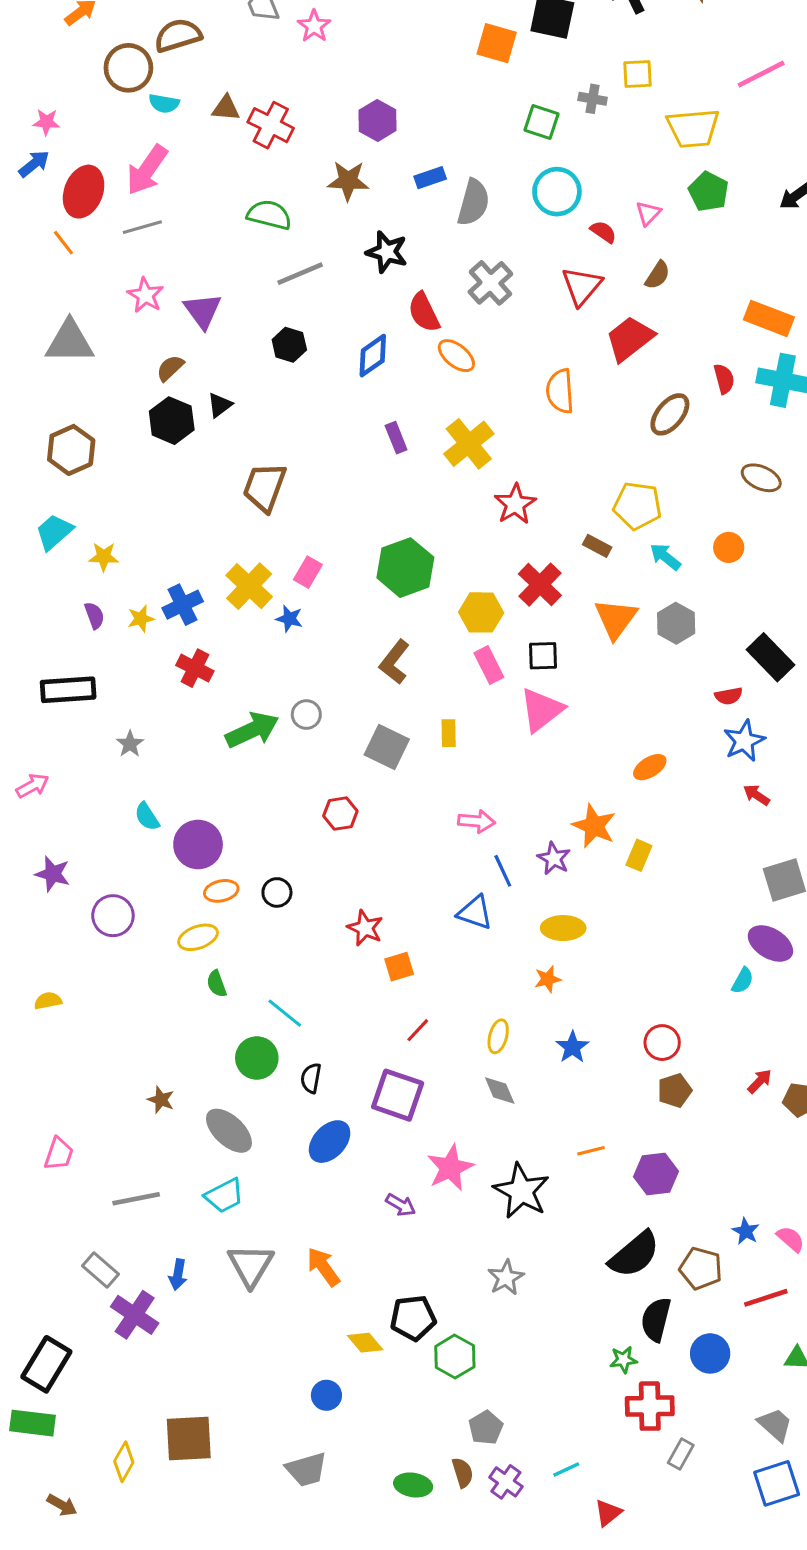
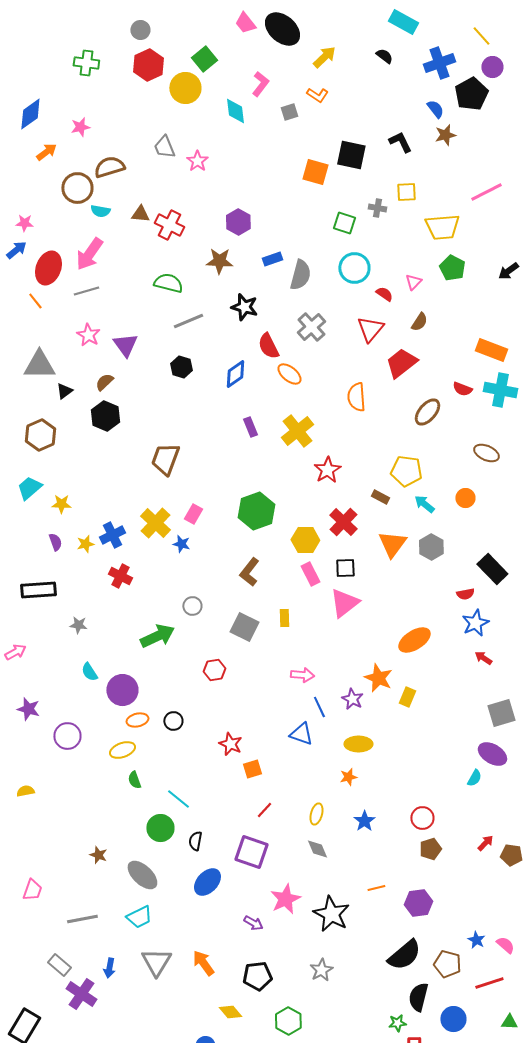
red semicircle: (724, 379) -> (462, 389), turned 126
black triangle: (220, 405) -> (64, 391), moved
green arrow: (252, 730) -> (157, 636), moved
gray star: (130, 744) -> (78, 625), turned -30
orange ellipse: (650, 767) -> (414, 640), size x1.5
black pentagon: (413, 1318) -> (257, 976), moved

